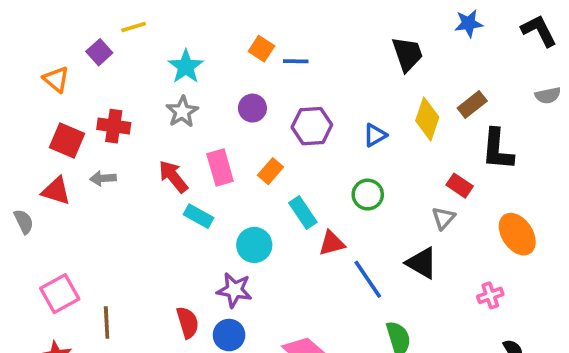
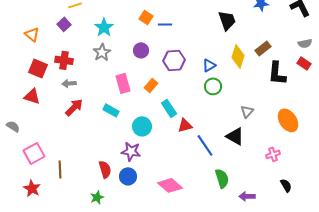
purple square: (99, 52) -> (64, 24), moved
red arrow: (173, 177) -> (74, 107), moved, turned 84
gray arrow: (103, 178) -> (69, 83), moved
red rectangle: (460, 186) -> (304, 63), moved
green circle: (368, 195) -> (213, 86), moved
gray semicircle: (24, 222) -> (13, 126), moved, turned -32

